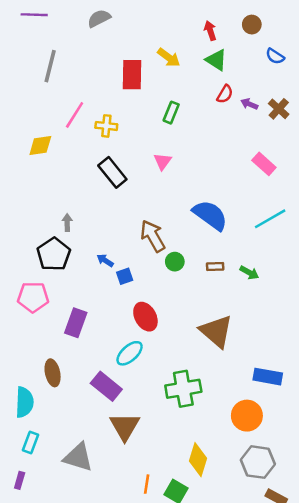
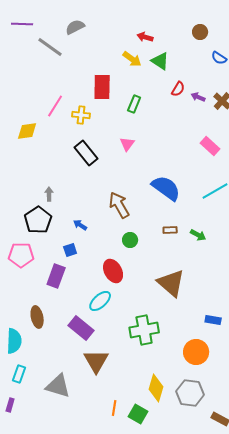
red arrow: (210, 31) -> (145, 37), moved, turned -56
green triangle: (216, 60) -> (160, 61), moved
gray line: (50, 66) -> (50, 47), moved, turned -68
red rectangle: (132, 75) -> (102, 87), moved
green circle: (175, 262) -> (130, 240), moved
blue square: (125, 276) -> (70, 250), moved
blue rectangle: (268, 377) -> (213, 320), size x0.7
gray hexagon: (258, 462) -> (190, 393), moved

